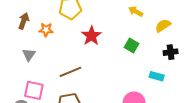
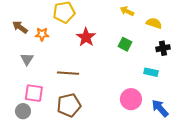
brown arrow: (24, 21) -> (20, 27), turned -70
yellow semicircle: (163, 26) -> (154, 23), turned 56
brown line: (70, 72) -> (68, 73), turned 30

